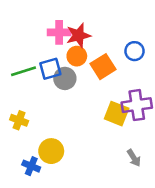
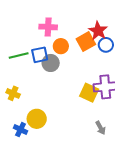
red star: (79, 35) -> (98, 31), moved, turned -30
orange square: (103, 67) -> (86, 42), moved

